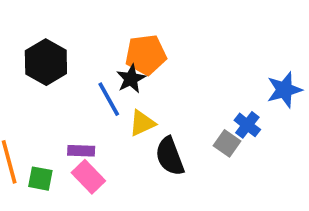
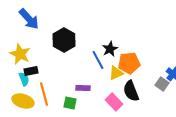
orange pentagon: (146, 55) -> (129, 63), moved
pink rectangle: (88, 177) -> (114, 102), moved
green square: (40, 179) -> (70, 103), moved

